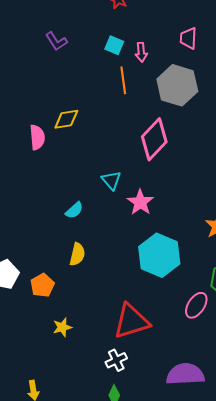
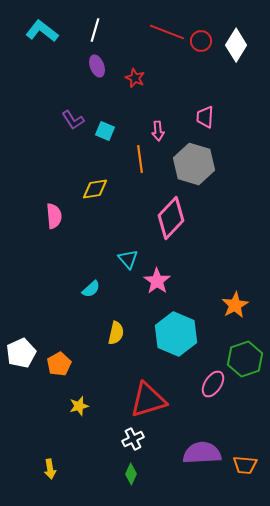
cyan square: (114, 45) -> (105, 131), moved
yellow diamond: (66, 119) -> (95, 189), moved
yellow semicircle: (77, 254) -> (116, 333), moved

